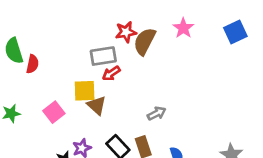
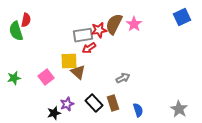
pink star: (183, 28) -> (134, 24), moved
red star: (126, 32) -> (99, 30), moved
red semicircle: (33, 64) -> (26, 20), moved

